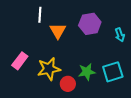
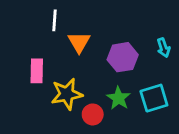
purple hexagon: (90, 24) -> (123, 57), moved
pink rectangle: (20, 61) -> (37, 71), moved, turned -36
green star: (87, 72) -> (119, 98), turned -30

